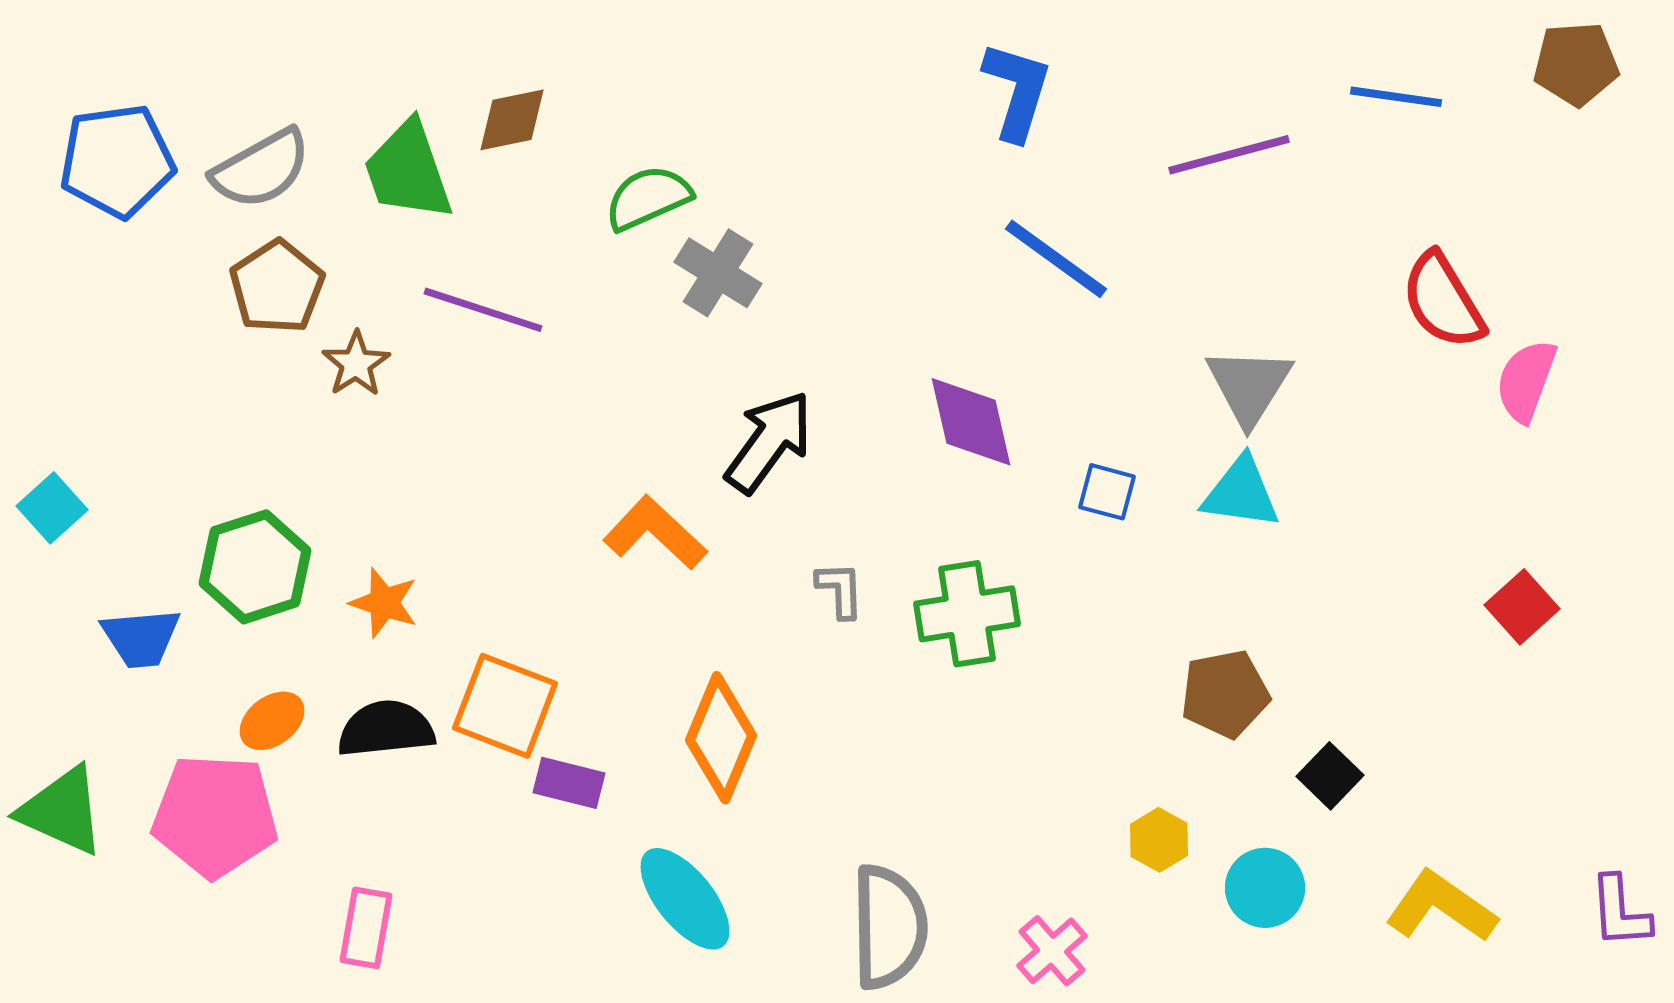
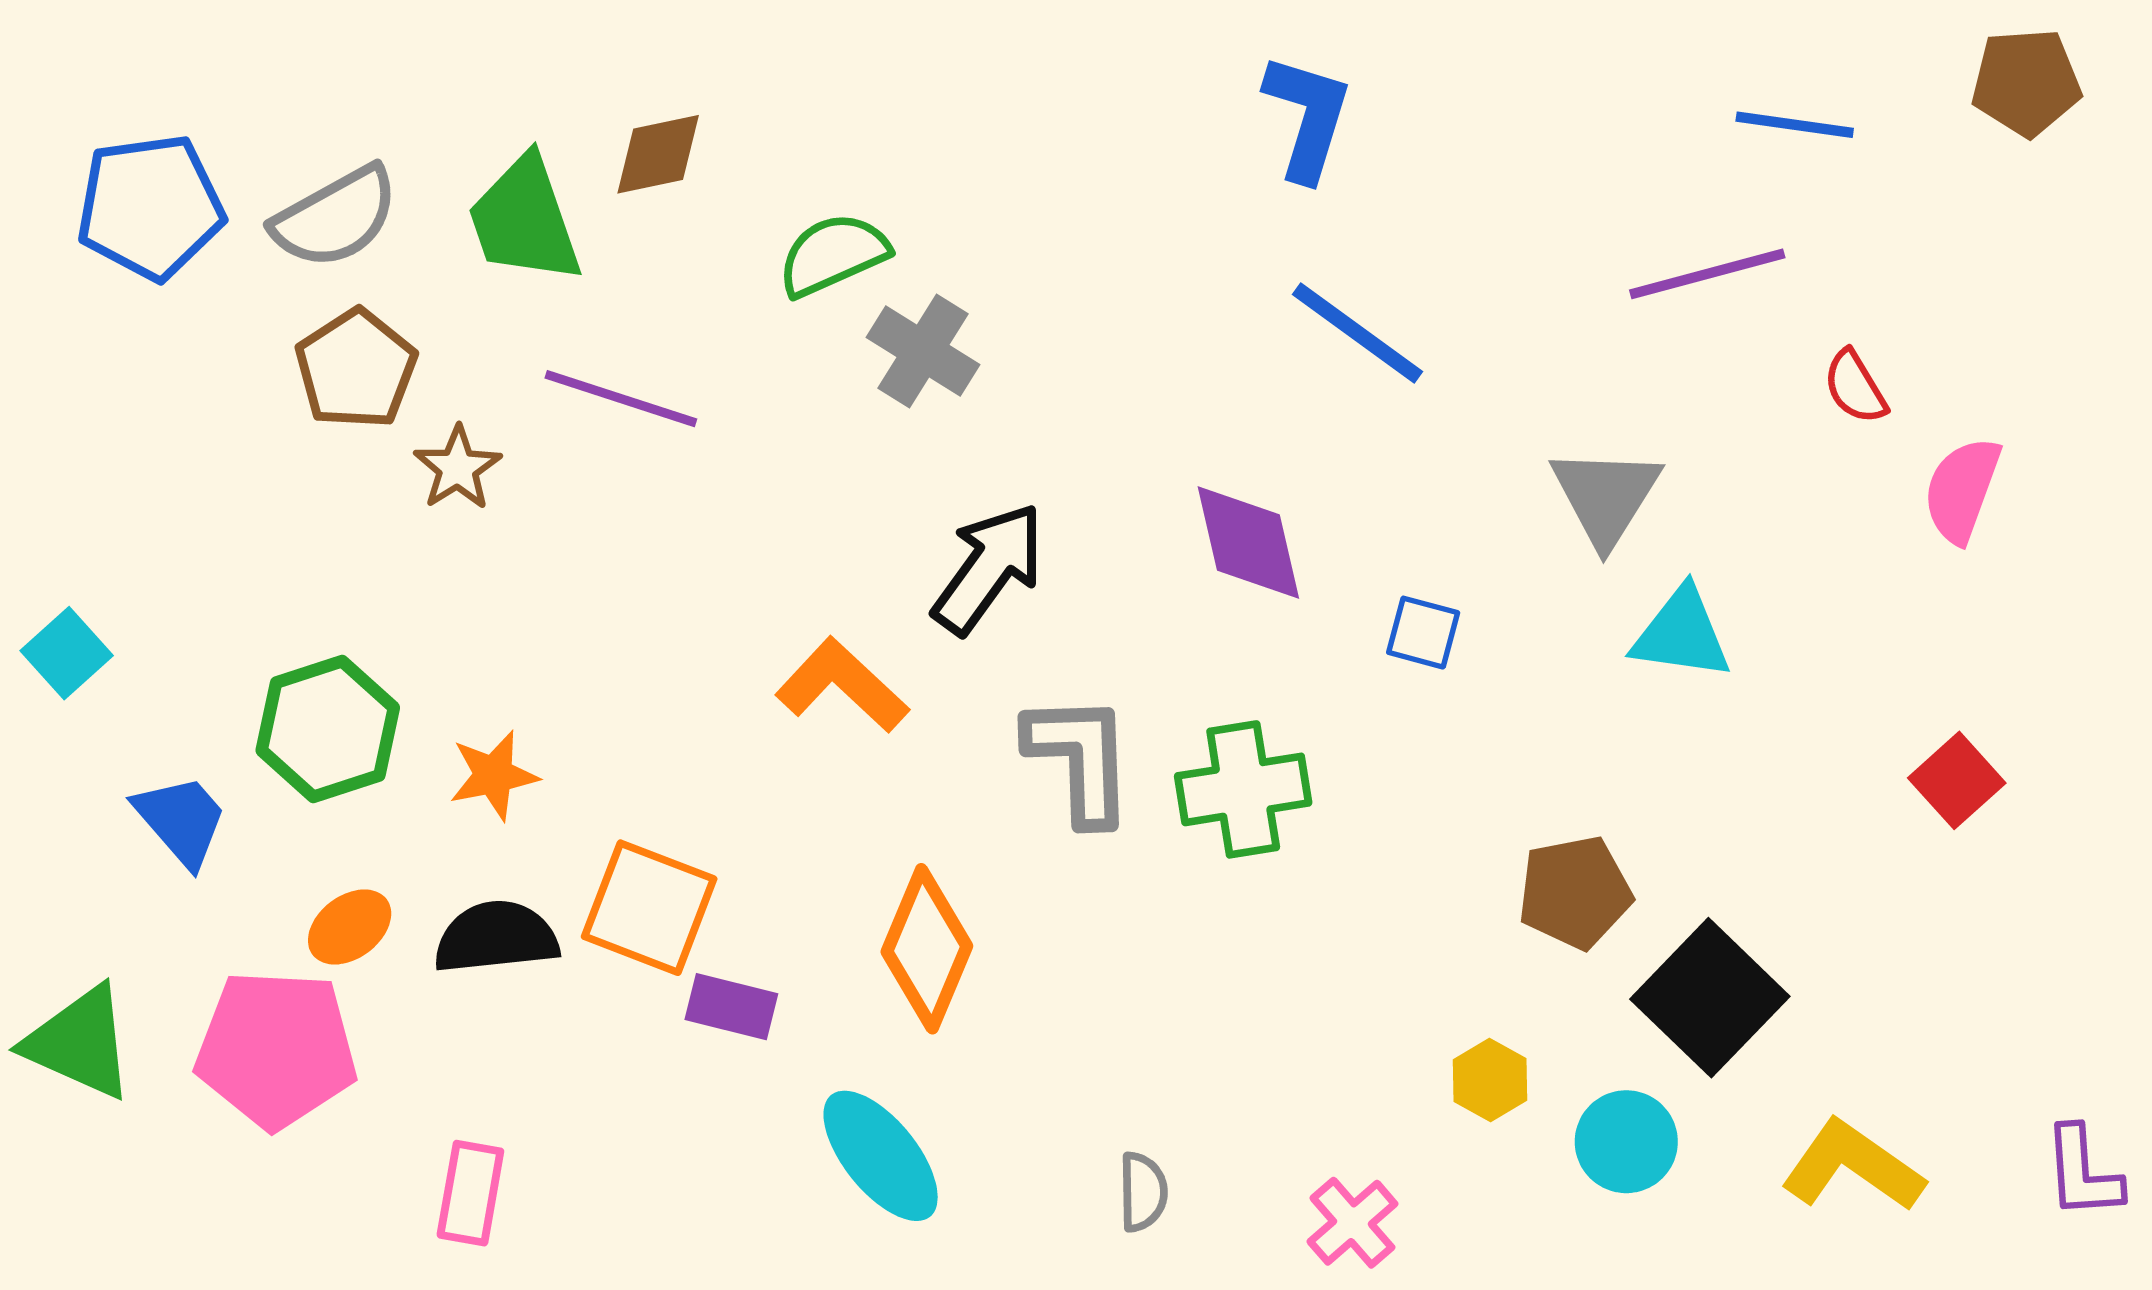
purple line: (1229, 155) -> (1707, 274), moved
red semicircle: (1443, 301) -> (1855, 387), size x0.6
cyan triangle: (1241, 493) -> (1682, 634), moved
gray L-shape: (840, 590) -> (1080, 759), size x1.8
orange star: (384, 603) -> (494, 775), turned -30
blue trapezoid: (141, 638) -> (181, 820), turned -126
black square: (1330, 776) -> (1710, 998), size x1.8
gray semicircle: (889, 927) -> (1143, 1192), size x0.5

